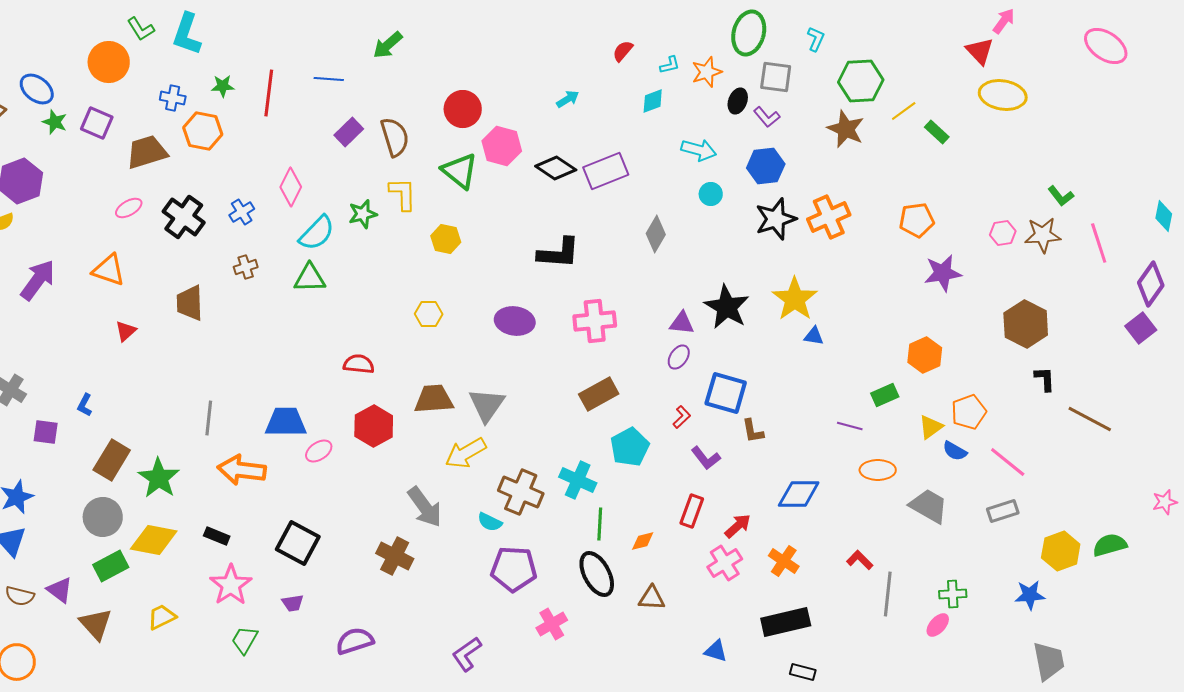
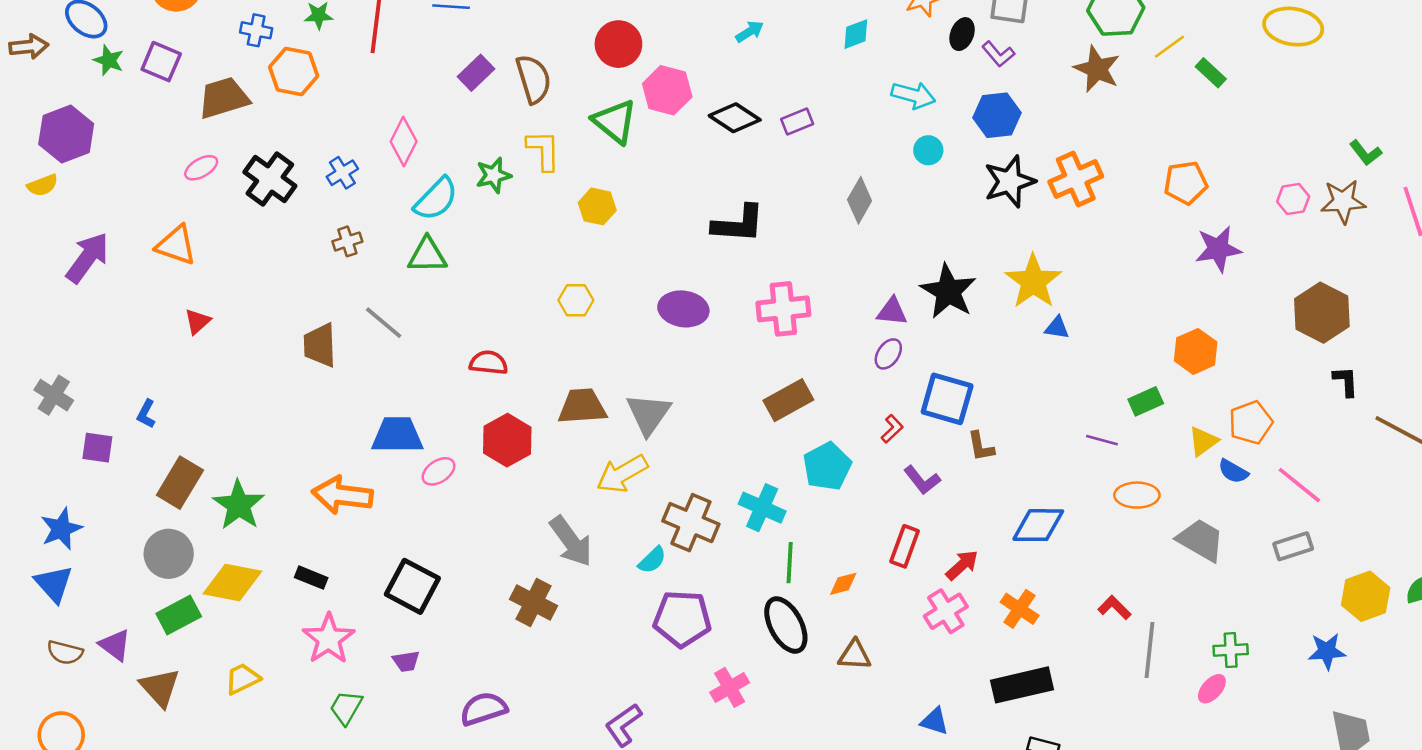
purple rectangle: (606, 171) -> (797, 122), size x0.6
brown trapezoid: (190, 303) -> (320, 345), moved
gray line: (209, 418) -> (384, 323), moved, turned -56
cyan semicircle: (490, 522) -> (652, 560), turned -70

